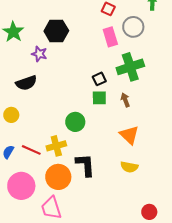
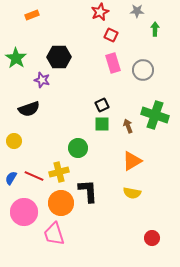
gray circle: (133, 27) -> (143, 70), moved
green cross: (130, 67) -> (155, 115), moved, turned 36
orange triangle: (129, 135) -> (132, 161), turned 45

